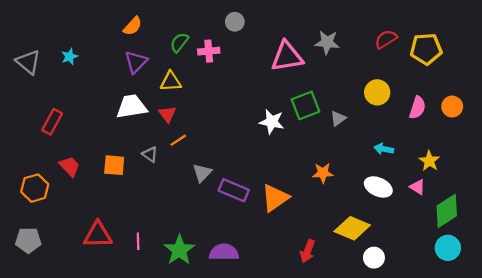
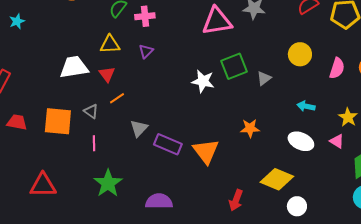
purple triangle: (136, 62) -> (146, 51), moved, size x0.7
orange square: (114, 165) -> (58, 121), size x1.4
red trapezoid: (70, 166) -> (17, 122), turned -35
orange triangle: (275, 198) -> (206, 151), turned -32
pink line: (138, 241) -> (94, 143), moved
green star: (179, 250) -> (108, 183), moved

